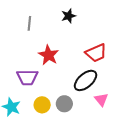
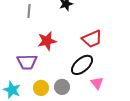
red star: (48, 55) -> (47, 41), turned 30

